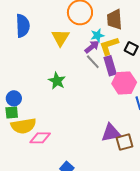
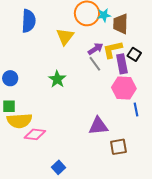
cyan star: (97, 35) -> (104, 15), moved
purple rectangle: (110, 66) -> (122, 64), moved
blue circle: (14, 98) -> (10, 78), moved
purple triangle: (111, 133) -> (98, 126), moved

